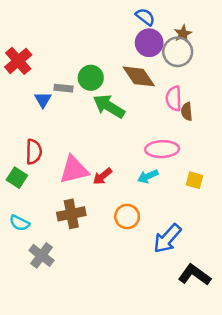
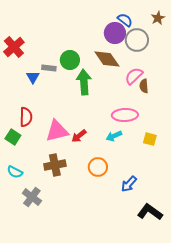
blue semicircle: (145, 17) -> (125, 20), moved
brown star: (183, 34) -> (158, 18), moved
pink semicircle: (174, 98) -> (134, 76), turned 48
green arrow: (109, 106) -> (84, 82), turned 55
blue arrow: (167, 239) -> (129, 184), size x0.7

